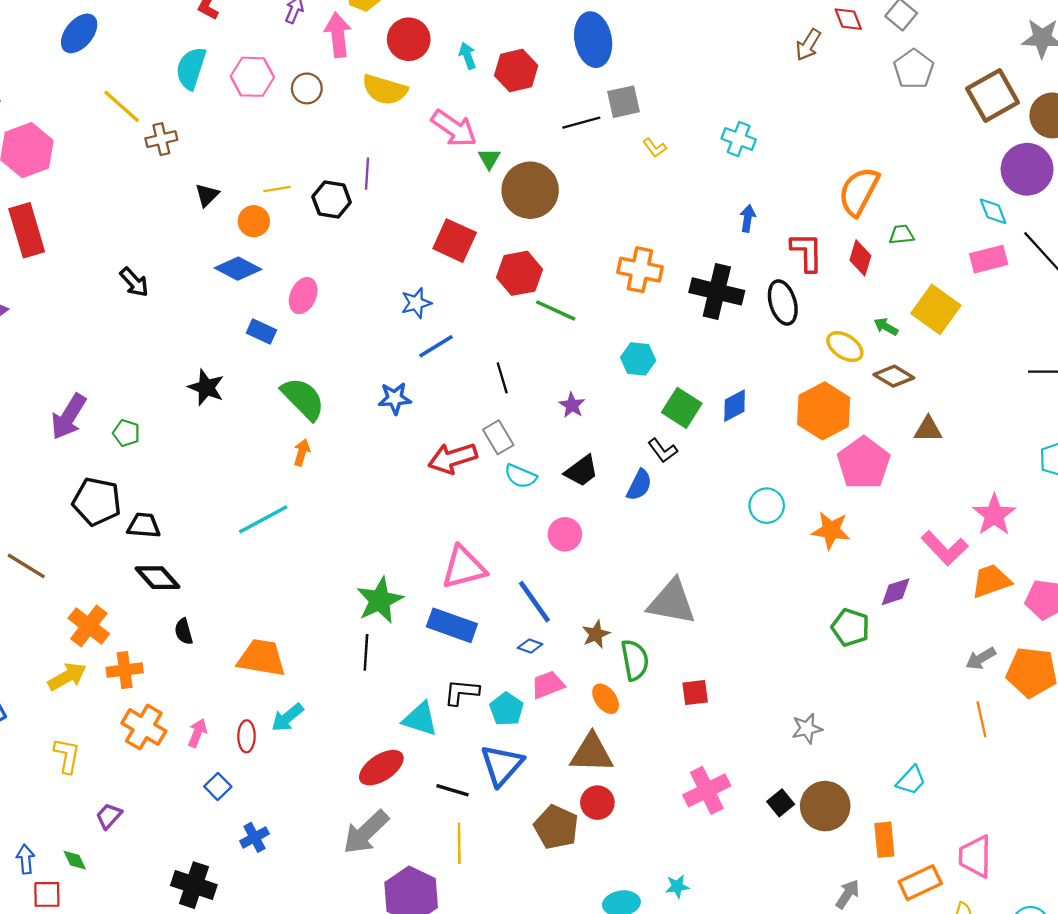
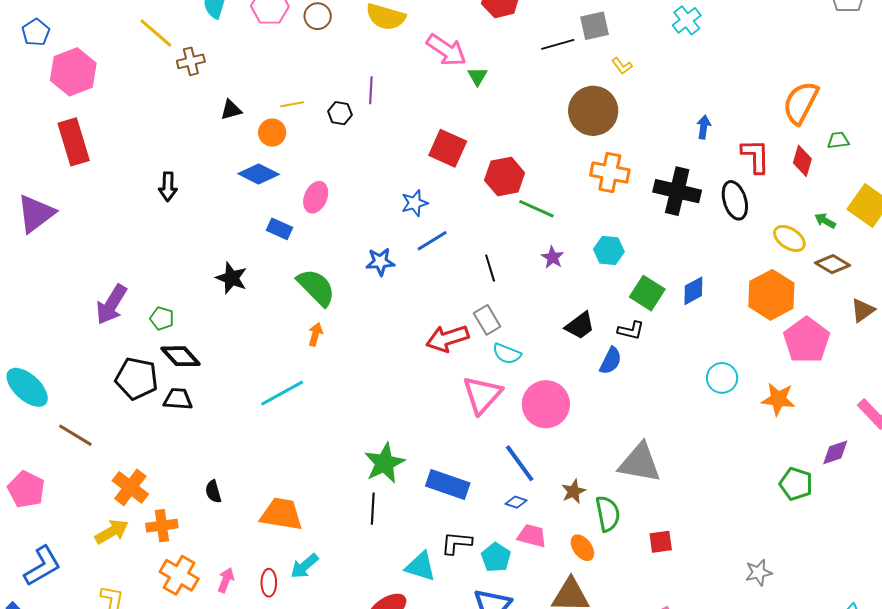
cyan cross: (739, 139) -> (687, 20), moved, turned 32
brown circle: (530, 190) -> (593, 111), moved
black triangle: (207, 195) -> (231, 110), turned 30
black hexagon: (332, 200) -> (340, 113), size x0.7
black arrow: (134, 282) -> (168, 187), turned 44
blue star: (395, 398) -> (380, 262), moved
purple star: (572, 405) -> (553, 257), moved
brown triangle: (928, 429) -> (863, 310), turned -36
black L-shape: (663, 451) -> (631, 330), turned -40
black trapezoid: (582, 471) -> (580, 325), moved
pink circle: (565, 534) -> (546, 404), size x1.6
pink triangle: (464, 567) -> (482, 395), moved, turned -33
black diamond: (157, 578) -> (180, 356), moved
pink trapezoid: (548, 685) -> (532, 536), turned 36

